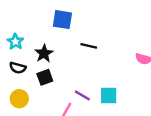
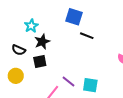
blue square: (62, 20) -> (74, 17), moved
cyan star: (15, 42) -> (31, 26), moved
black line: (89, 46) -> (87, 36), moved

